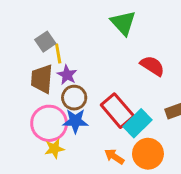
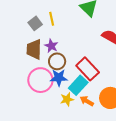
yellow line: (58, 53) -> (52, 19), moved
cyan rectangle: (137, 123) -> (78, 85), moved
yellow star: (54, 149) -> (67, 99), moved

